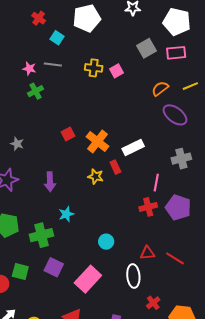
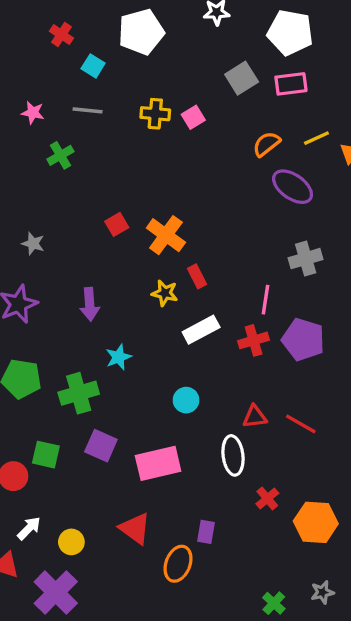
pink star: (29, 69) -> (33, 113), moved
white rectangle: (133, 148) -> (201, 330), moved
pink rectangle: (88, 279) -> (158, 463), turned 36

